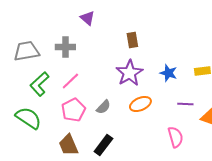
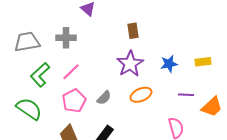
blue star: (168, 73) -> (169, 64), turned -30

